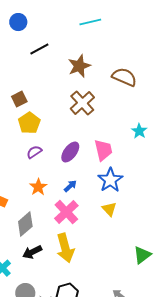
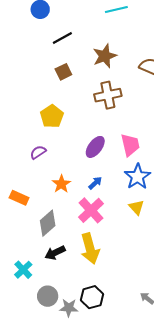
brown square: (19, 99) -> (63, 72), moved
brown cross: (82, 103) -> (108, 95), turned 30
purple semicircle: (34, 152) -> (38, 152), moved

